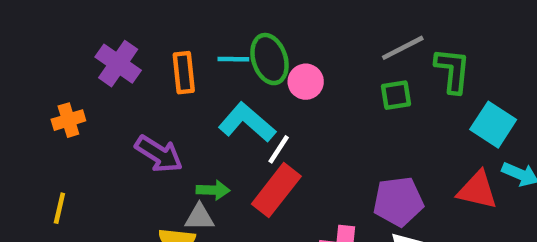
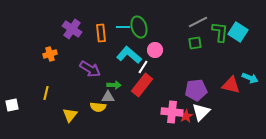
pink circle: (306, 82) -> (155, 50), moved
cyan square: (493, 125) -> (238, 32), moved

